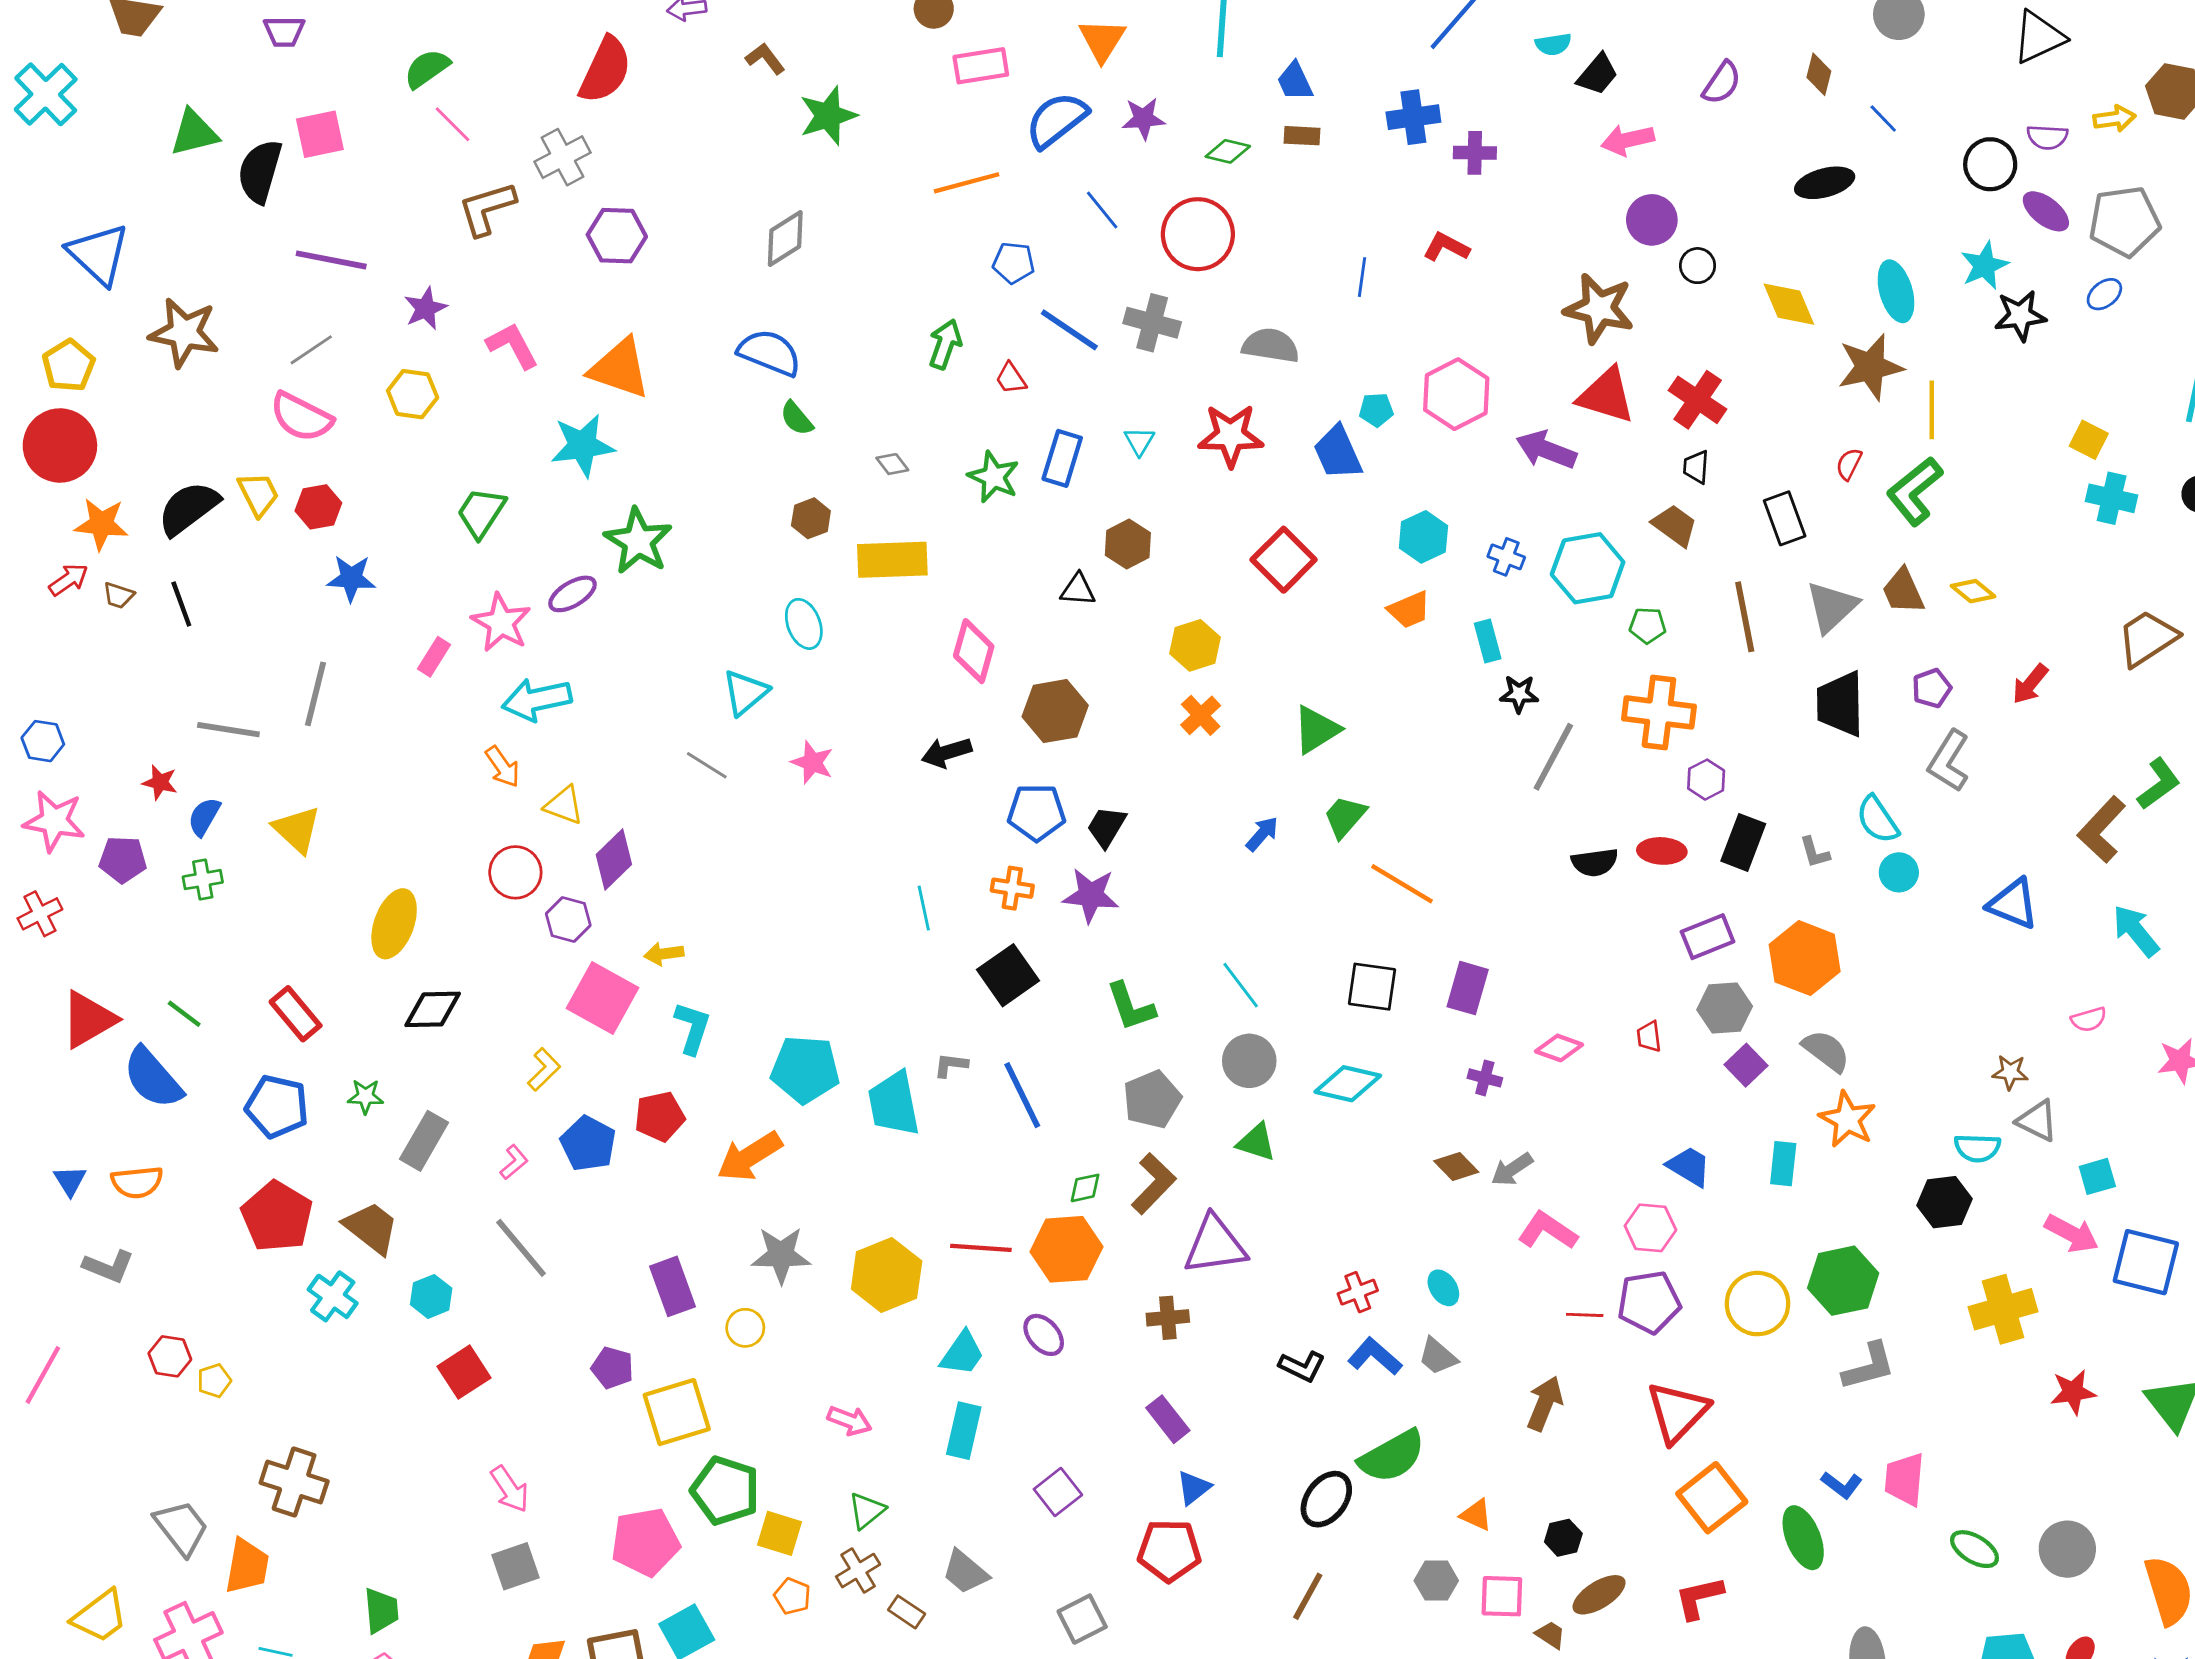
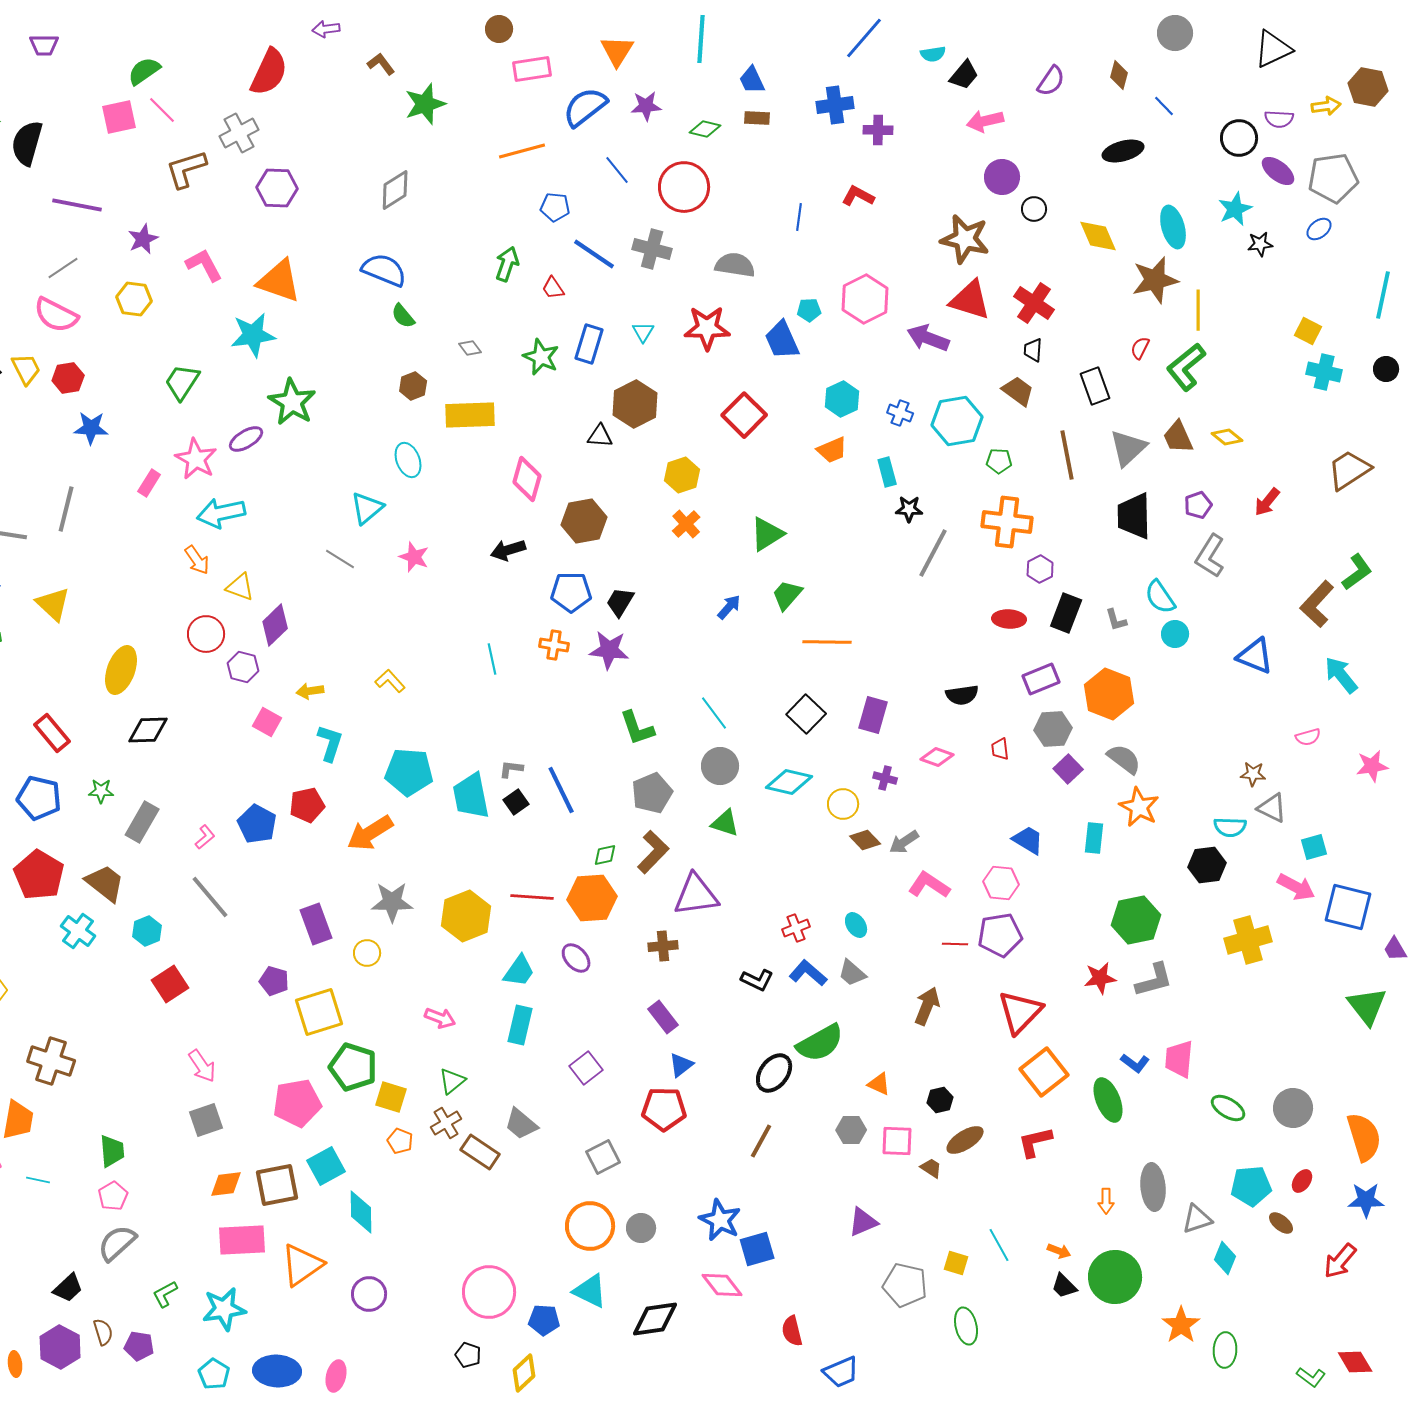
pink square: (320, 134) -> (119, 117), moved
black star: (2020, 316) -> (1260, 244), size x0.7
brown hexagon: (1128, 544) -> (635, 404), size x1.4
black semicircle: (1595, 862) -> (962, 695), moved
orange line: (1402, 884) -> (827, 642), turned -30
black square: (1008, 975) -> (516, 802), moved, size x0.6
black square: (1372, 987) -> (806, 714), turned 36
pink square: (602, 998) -> (267, 722), size x0.6
yellow L-shape: (544, 1069) -> (390, 681), moved, turned -88
yellow circle: (1757, 1304) -> (843, 804), moved, size x0.7
red star: (2073, 1392) -> (1100, 978), moved
brown rectangle: (907, 1612) -> (480, 1152), size x1.5

